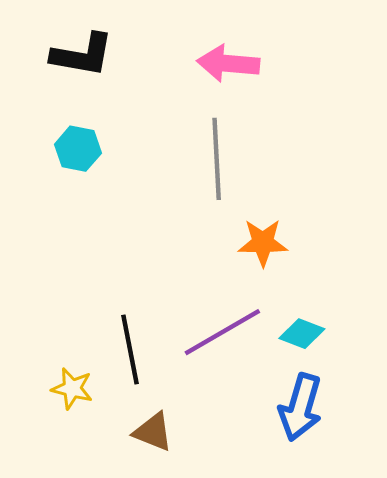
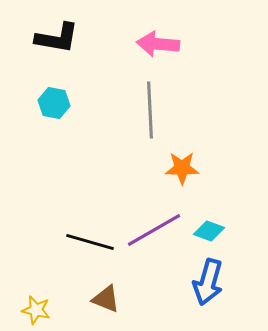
black line: (130, 350) -> (90, 242), turned -63
yellow star: (72, 389) -> (36, 310), moved

